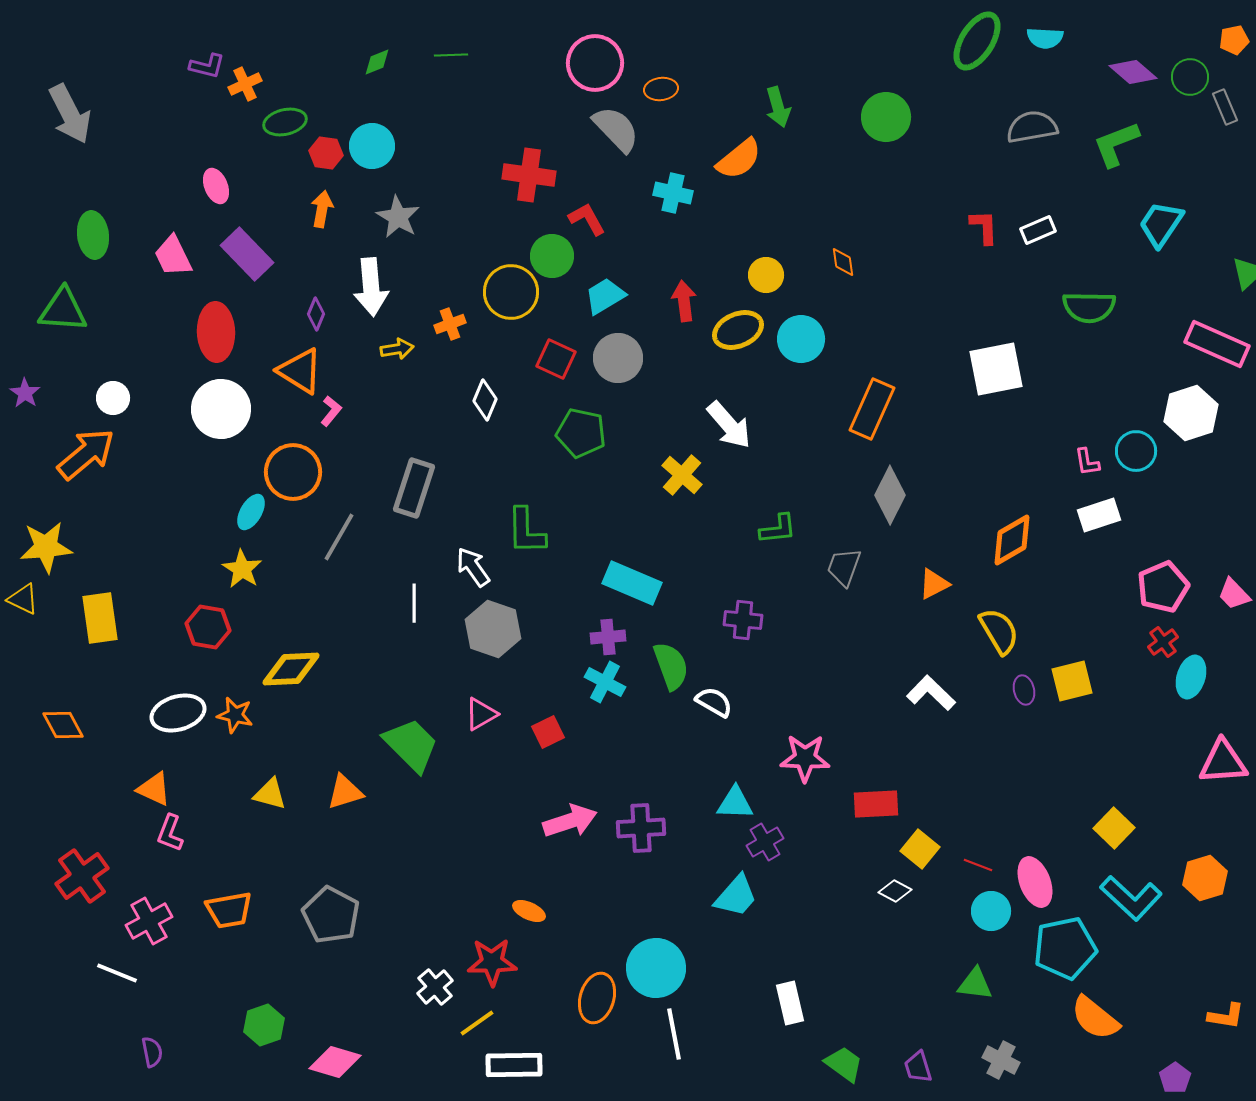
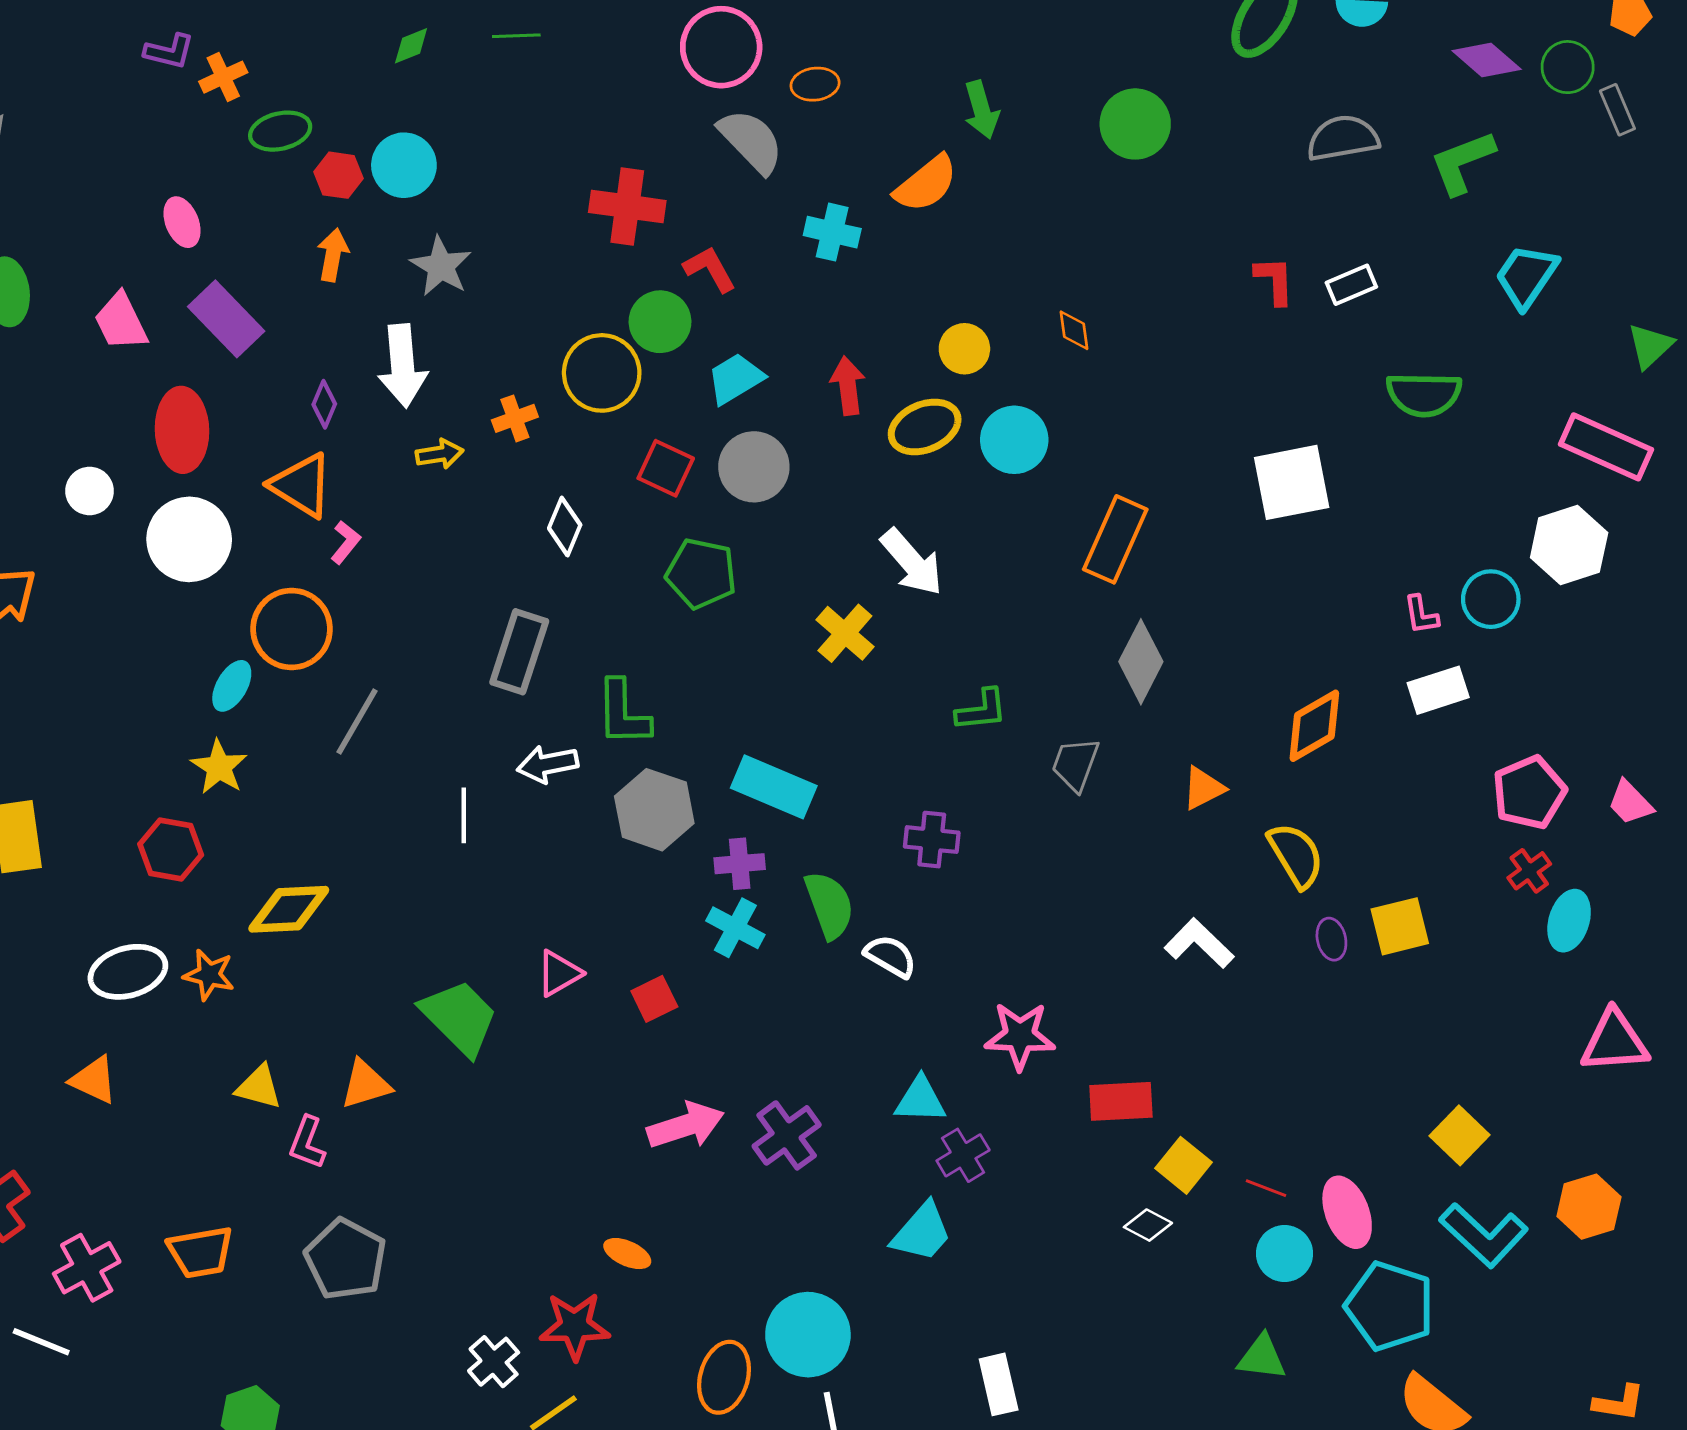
white circle: (113, 398) -> (90, 491), moved
gray rectangle: (414, 488) -> (519, 652), moved
white arrow: (473, 567) -> (548, 764), turned -66
gray hexagon: (493, 629) -> (654, 810), moved
purple cross: (641, 828) -> (787, 1135), turned -33
pink L-shape: (170, 833) -> (307, 1143), moved
cyan pentagon: (1065, 948) -> (1390, 1306), turned 30

